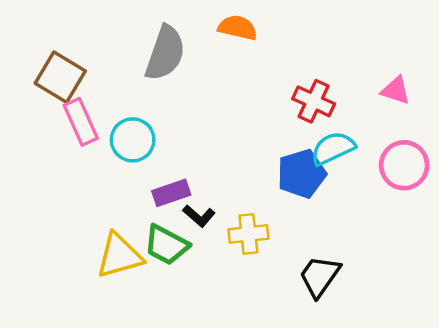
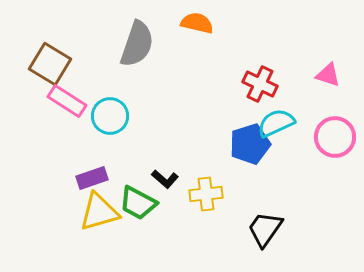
pink rectangle: (81, 122) -> (67, 101), turned -33
purple rectangle: (171, 193) -> (92, 178), moved

